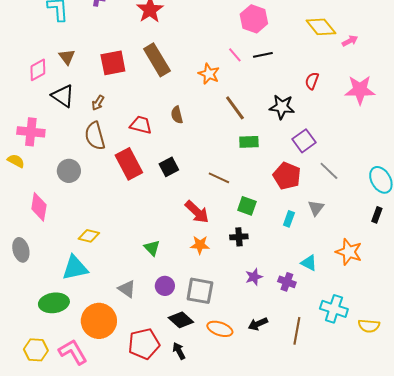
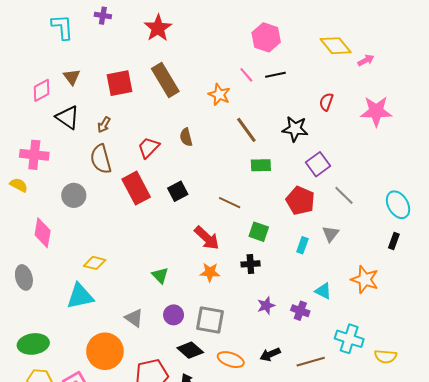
red trapezoid: (141, 125) -> (149, 148), turned -60
green ellipse: (54, 303) -> (33, 344), moved
brown line: (297, 331) -> (311, 362), turned 64

